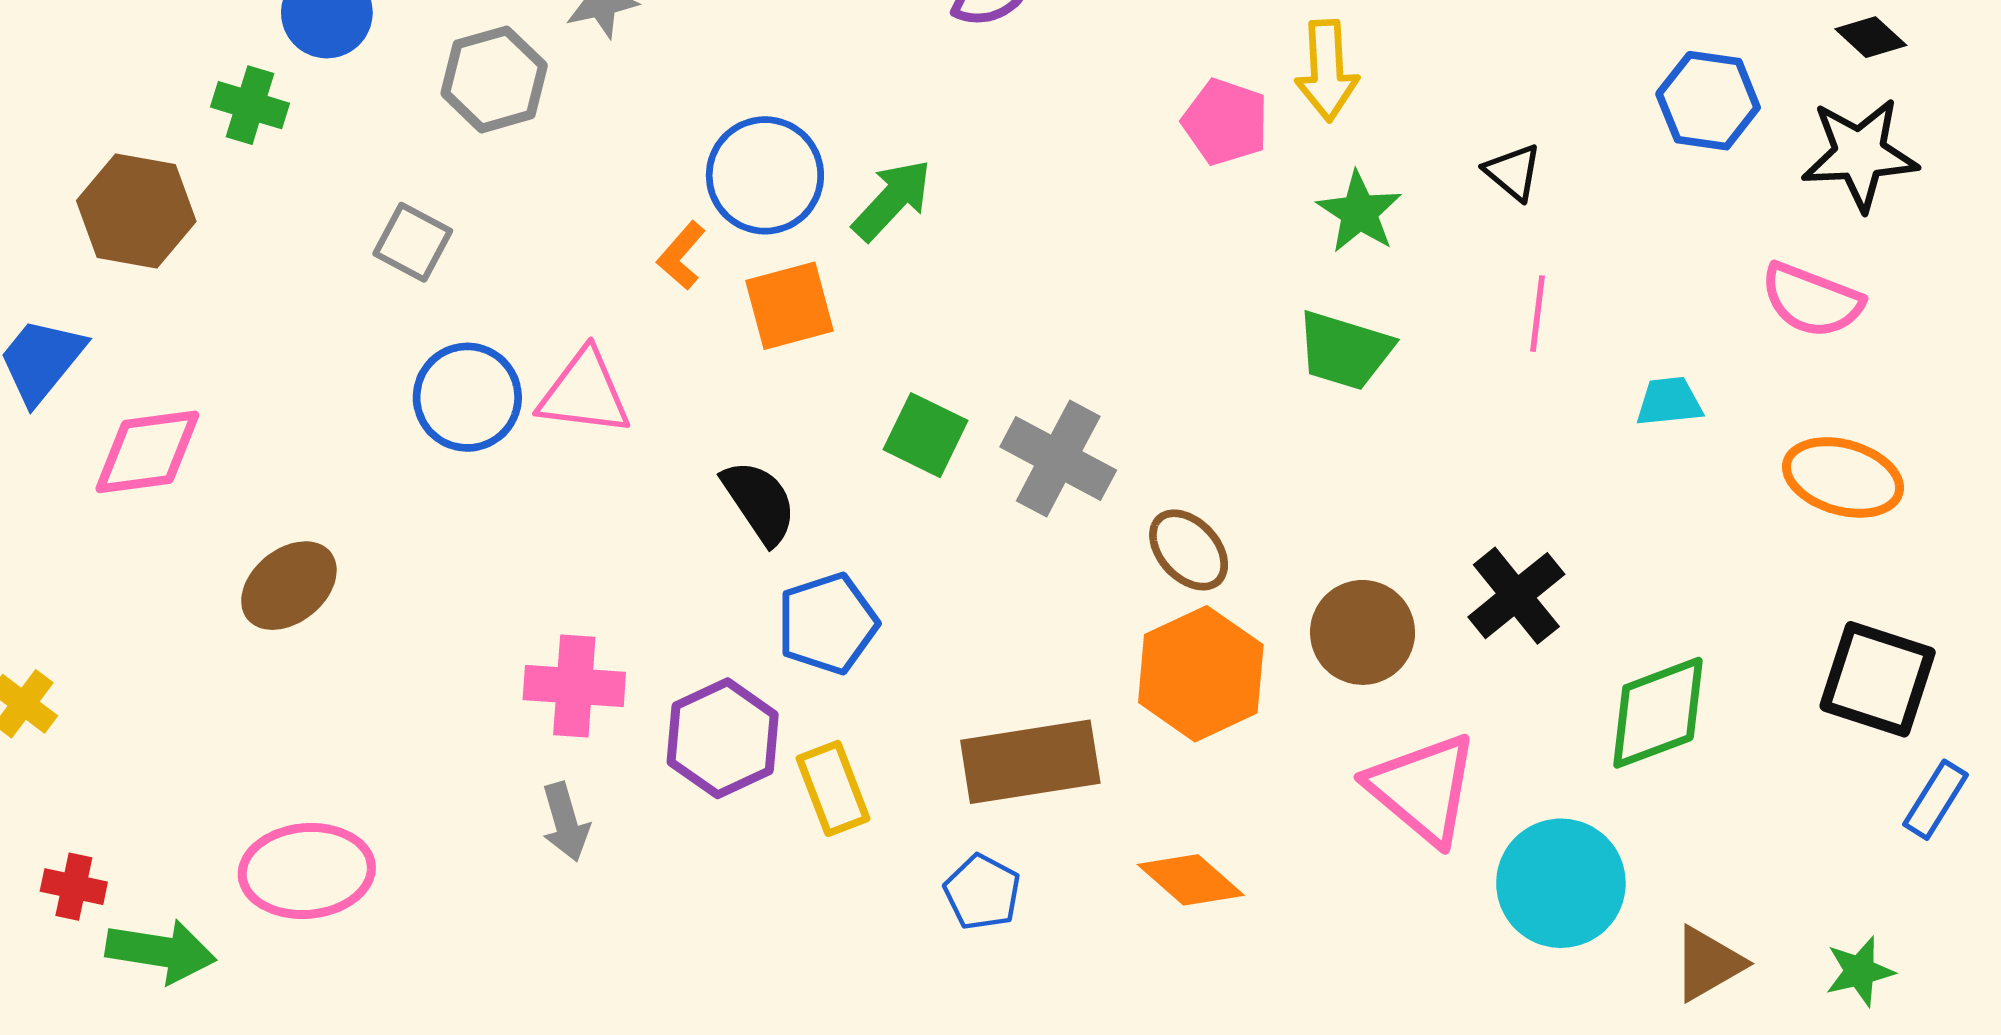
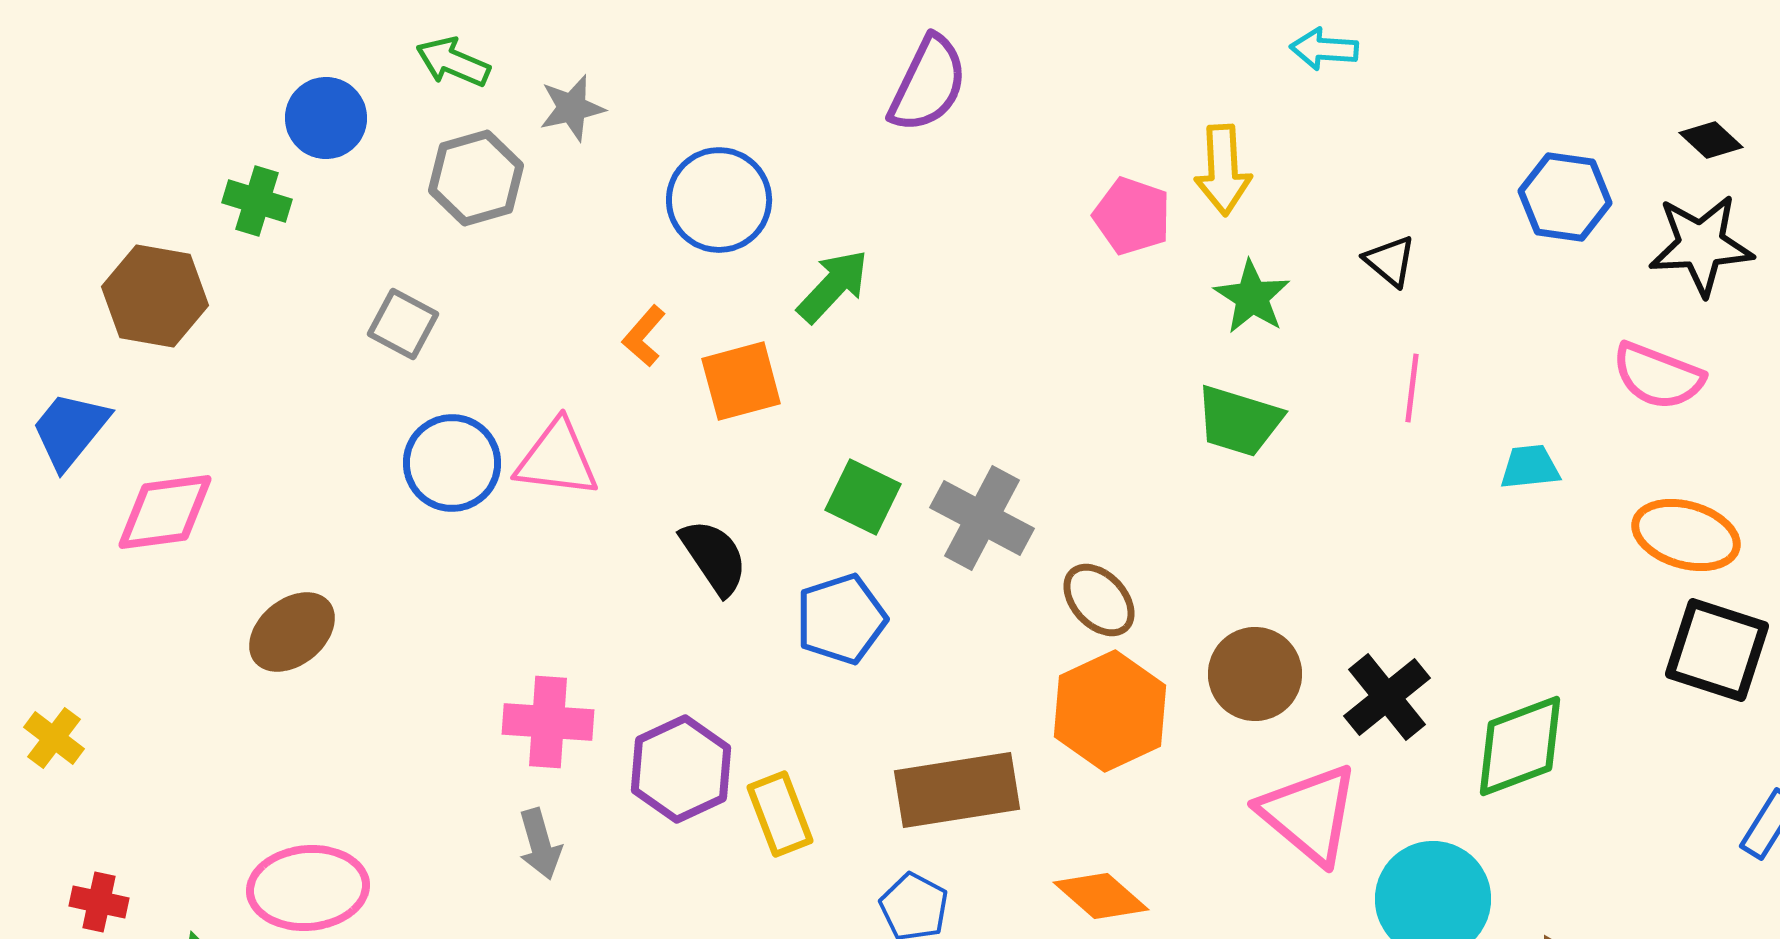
blue circle: (765, 175) -> (719, 200), moved
black cross: (1516, 596) -> (1387, 697), moved
blue pentagon: (827, 623) -> (841, 619), moved
black square: (1878, 679) -> (1717, 650), moved

